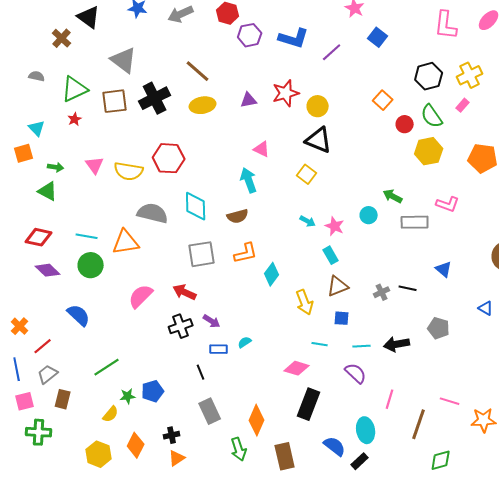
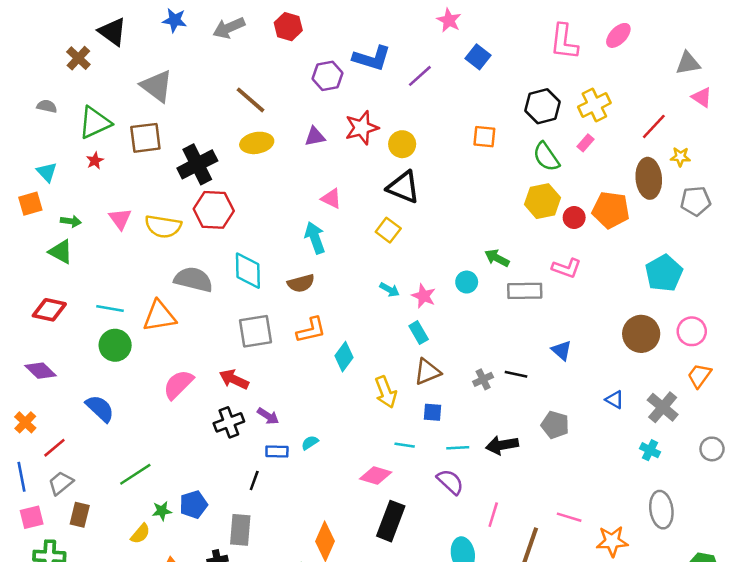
purple hexagon: (250, 35) -> (328, 76), moved
black cross: (155, 98) -> (197, 164), moved
orange square: (383, 100) -> (484, 137), turned -36
red circle: (405, 124) -> (574, 218), moved
purple diamond: (48, 270) -> (40, 371), moved
black line: (201, 372) -> (254, 481), turned 42
gray rectangle: (210, 411) -> (240, 530), moved, turned 30

